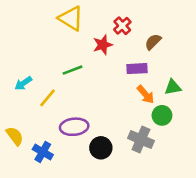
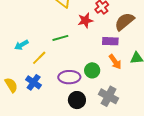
brown semicircle: (153, 42) -> (124, 22), size x1.5
green circle: (162, 115) -> (92, 70), moved
purple ellipse: (74, 127) -> (69, 77), moved
blue cross: (43, 152) -> (34, 82), moved

